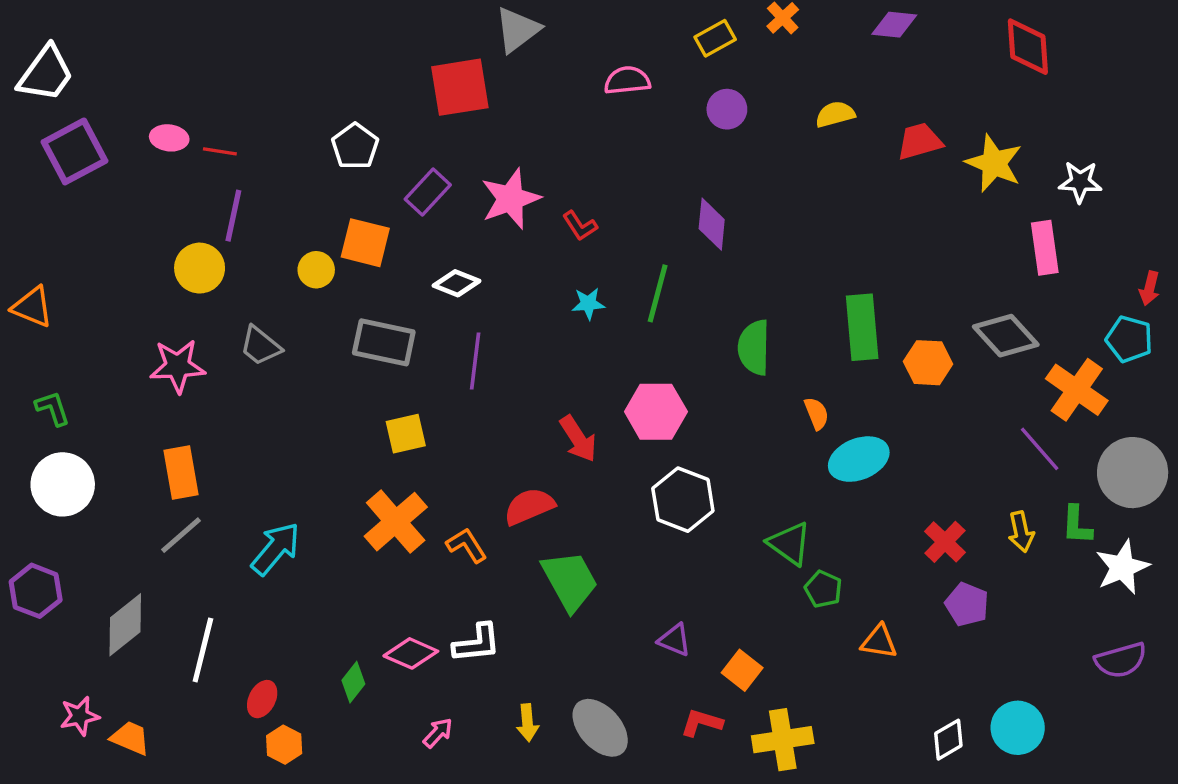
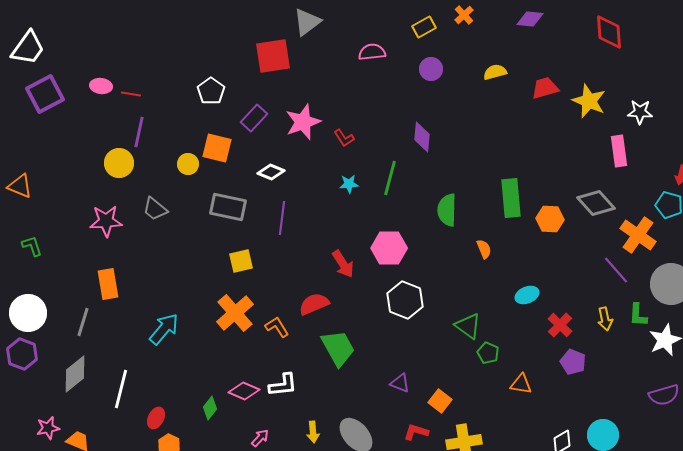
cyan ellipse: (859, 459) -> (527, 295), moved, size x0.7
white circle: (63, 484) -> (28, 313), moved
gray line: (181, 535) -> (83, 322), moved, turned -32

